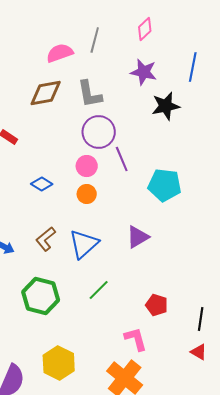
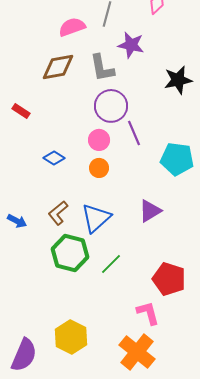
purple star: (144, 72) -> (131, 45), moved
green hexagon: (41, 296) -> (70, 253), moved
red pentagon: (157, 305) -> (169, 279), size x1.5

